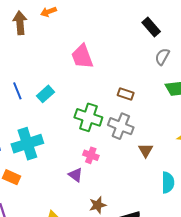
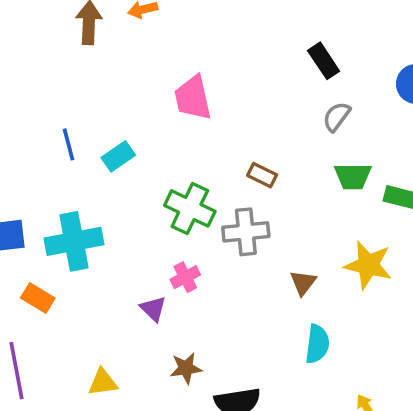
gray cross: (121, 126) -> (246, 232), turned -35
brown triangle: (146, 150) -> (303, 283), moved
pink cross: (91, 155) -> (185, 277), turned 35

